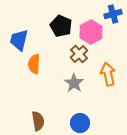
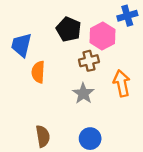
brown cross: (79, 54) -> (89, 61), turned 30

